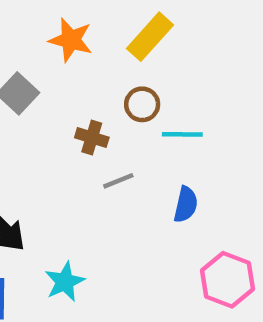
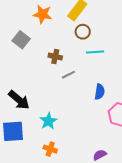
brown circle: (142, 104) -> (83, 32), moved
blue semicircle: (186, 205) -> (100, 92), moved

